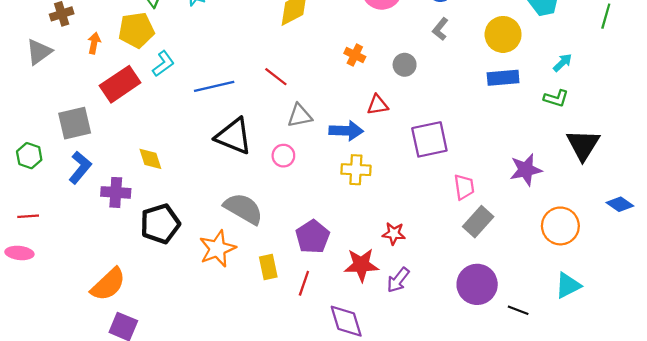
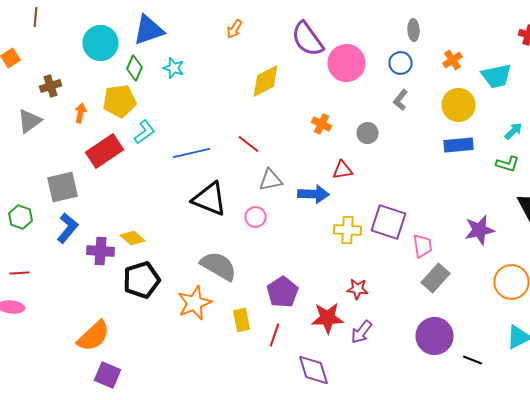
purple square: (429, 139) -> (388, 222), moved, turned 30
yellow diamond: (150, 159) -> (132, 238), moved, turned -30
yellow cross: (356, 170) -> (348, 230), moved

